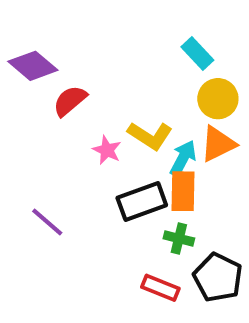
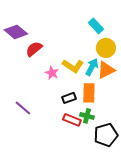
cyan arrow: (183, 158) -> (92, 67), moved
black rectangle: (142, 201) -> (69, 98), size x0.6
black pentagon: (218, 278) -> (106, 135), turned 30
red rectangle: (160, 288) -> (72, 120), moved

